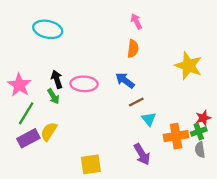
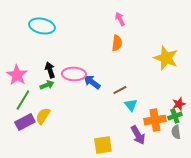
blue arrow: (125, 80) -> (92, 82), moved
green arrow: (53, 96) -> (47, 85), turned -80
purple arrow: (142, 154) -> (138, 135), moved
yellow square: (91, 164) -> (103, 145), moved

